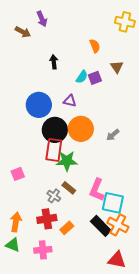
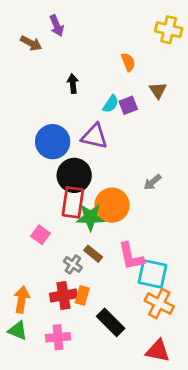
purple triangle: (70, 101) -> (94, 136), size x1.5
orange circle: (81, 129) -> (112, 205), moved
pink square: (18, 174) -> (40, 235), moved, turned -32
pink L-shape: (97, 190) -> (131, 256), turned -35
black rectangle: (101, 226) -> (111, 322), moved
orange rectangle: (67, 228) -> (82, 295), moved, turned -32

